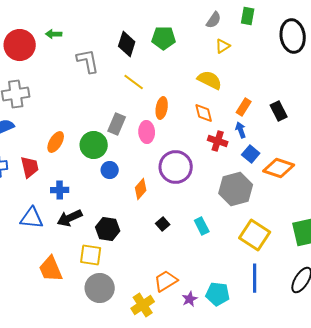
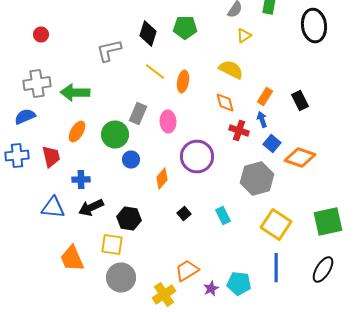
green arrow: (54, 34) -> (75, 92), moved, size x1.8
red circle: (20, 45) -> (41, 34), size x0.5
gray L-shape: (88, 61) -> (109, 50), turned -92
orange ellipse: (162, 108) -> (183, 82), moved

